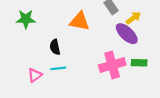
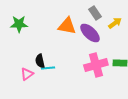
purple ellipse: (127, 34) -> (90, 33), moved
black semicircle: (55, 47) -> (40, 61), moved

